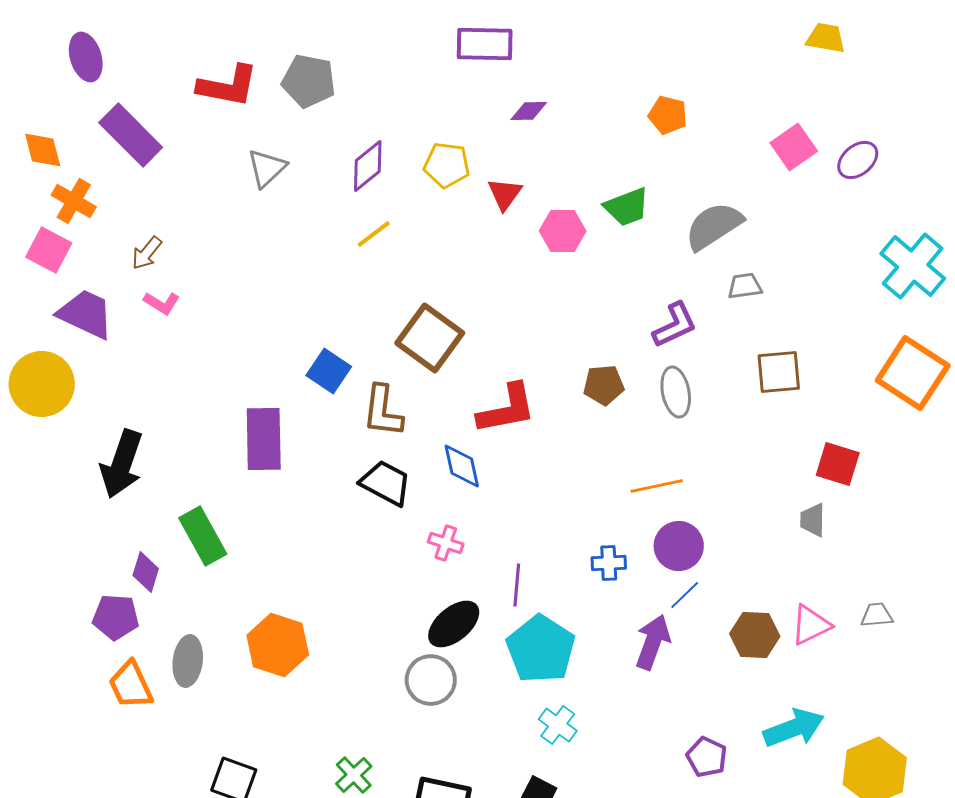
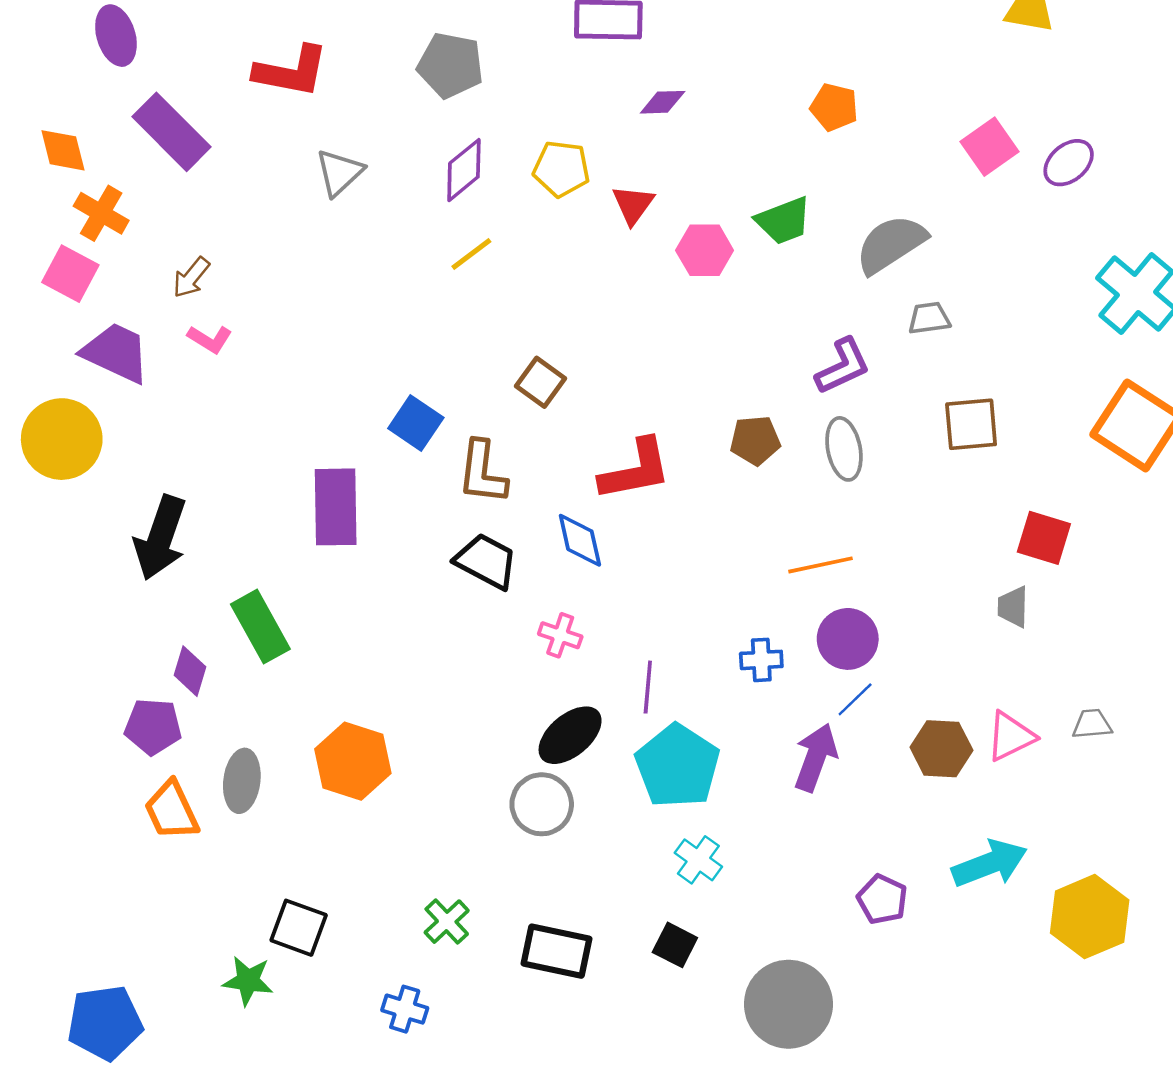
gray pentagon: (309, 81) -> (450, 65), moved
brown square: (430, 338) -> (540, 382), size x0.6

